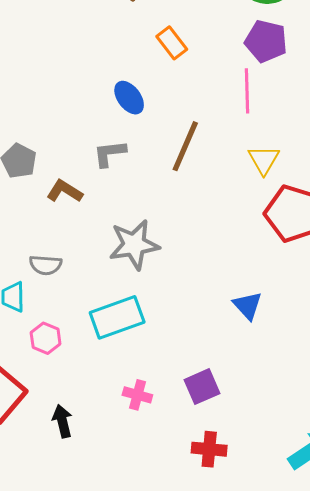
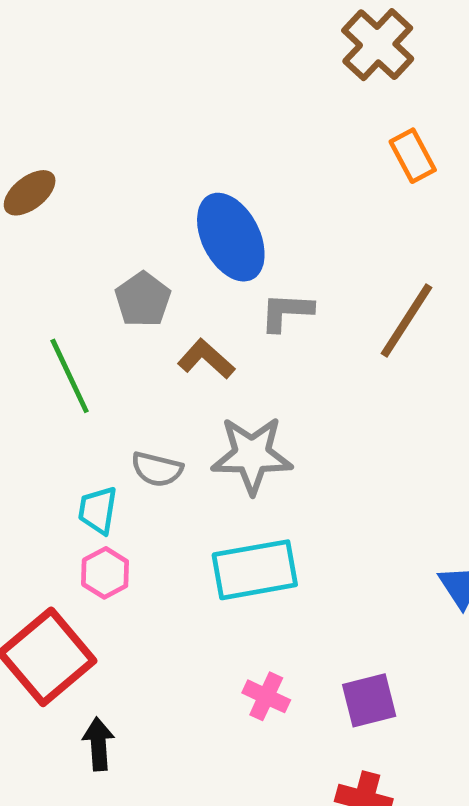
blue ellipse: (129, 98) -> (231, 237), moved, size x1.6
gray star: (134, 245) -> (252, 455), moved
pink hexagon: (46, 338) -> (105, 573), moved
black arrow: (62, 421) -> (98, 744), moved

